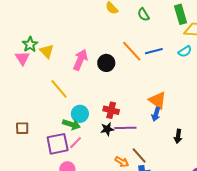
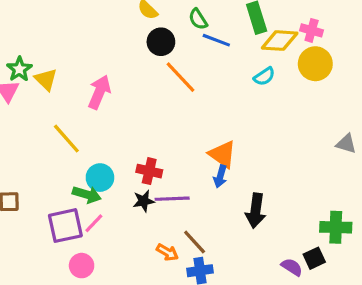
blue line: (154, 51) -> (216, 40), moved, turned 36
black circle: (106, 63) -> (161, 42), moved
black arrow: (178, 136) -> (256, 211), size x1.5

